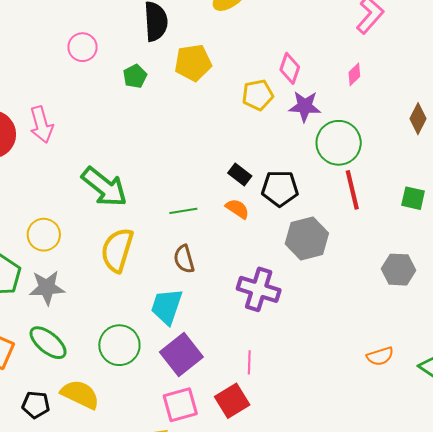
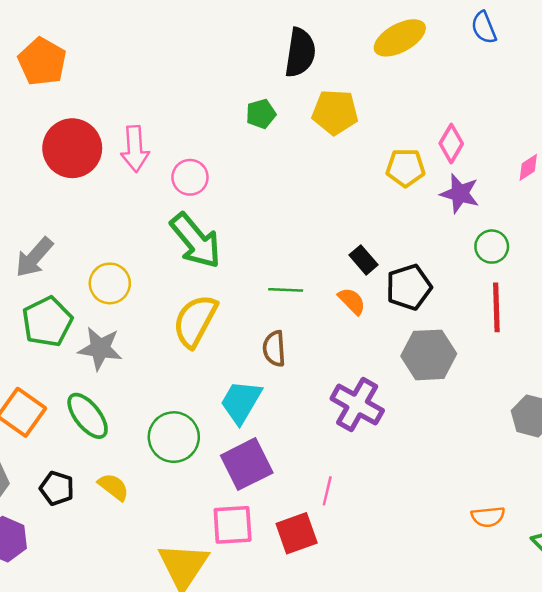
pink circle: (83, 47) -> (190, 177), moved
green circle: (339, 143) -> (492, 247), size x0.6
black pentagon: (280, 188) -> (409, 287), turned -30
yellow semicircle: (80, 394) -> (113, 487), size x0.7

